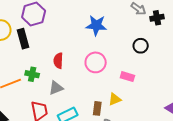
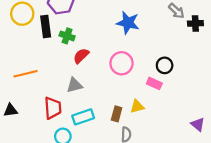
black circle: (141, 46) -> (165, 65), moved
red semicircle: (58, 61) -> (81, 56), turned 35
green cross: (32, 74) -> (67, 36), moved

